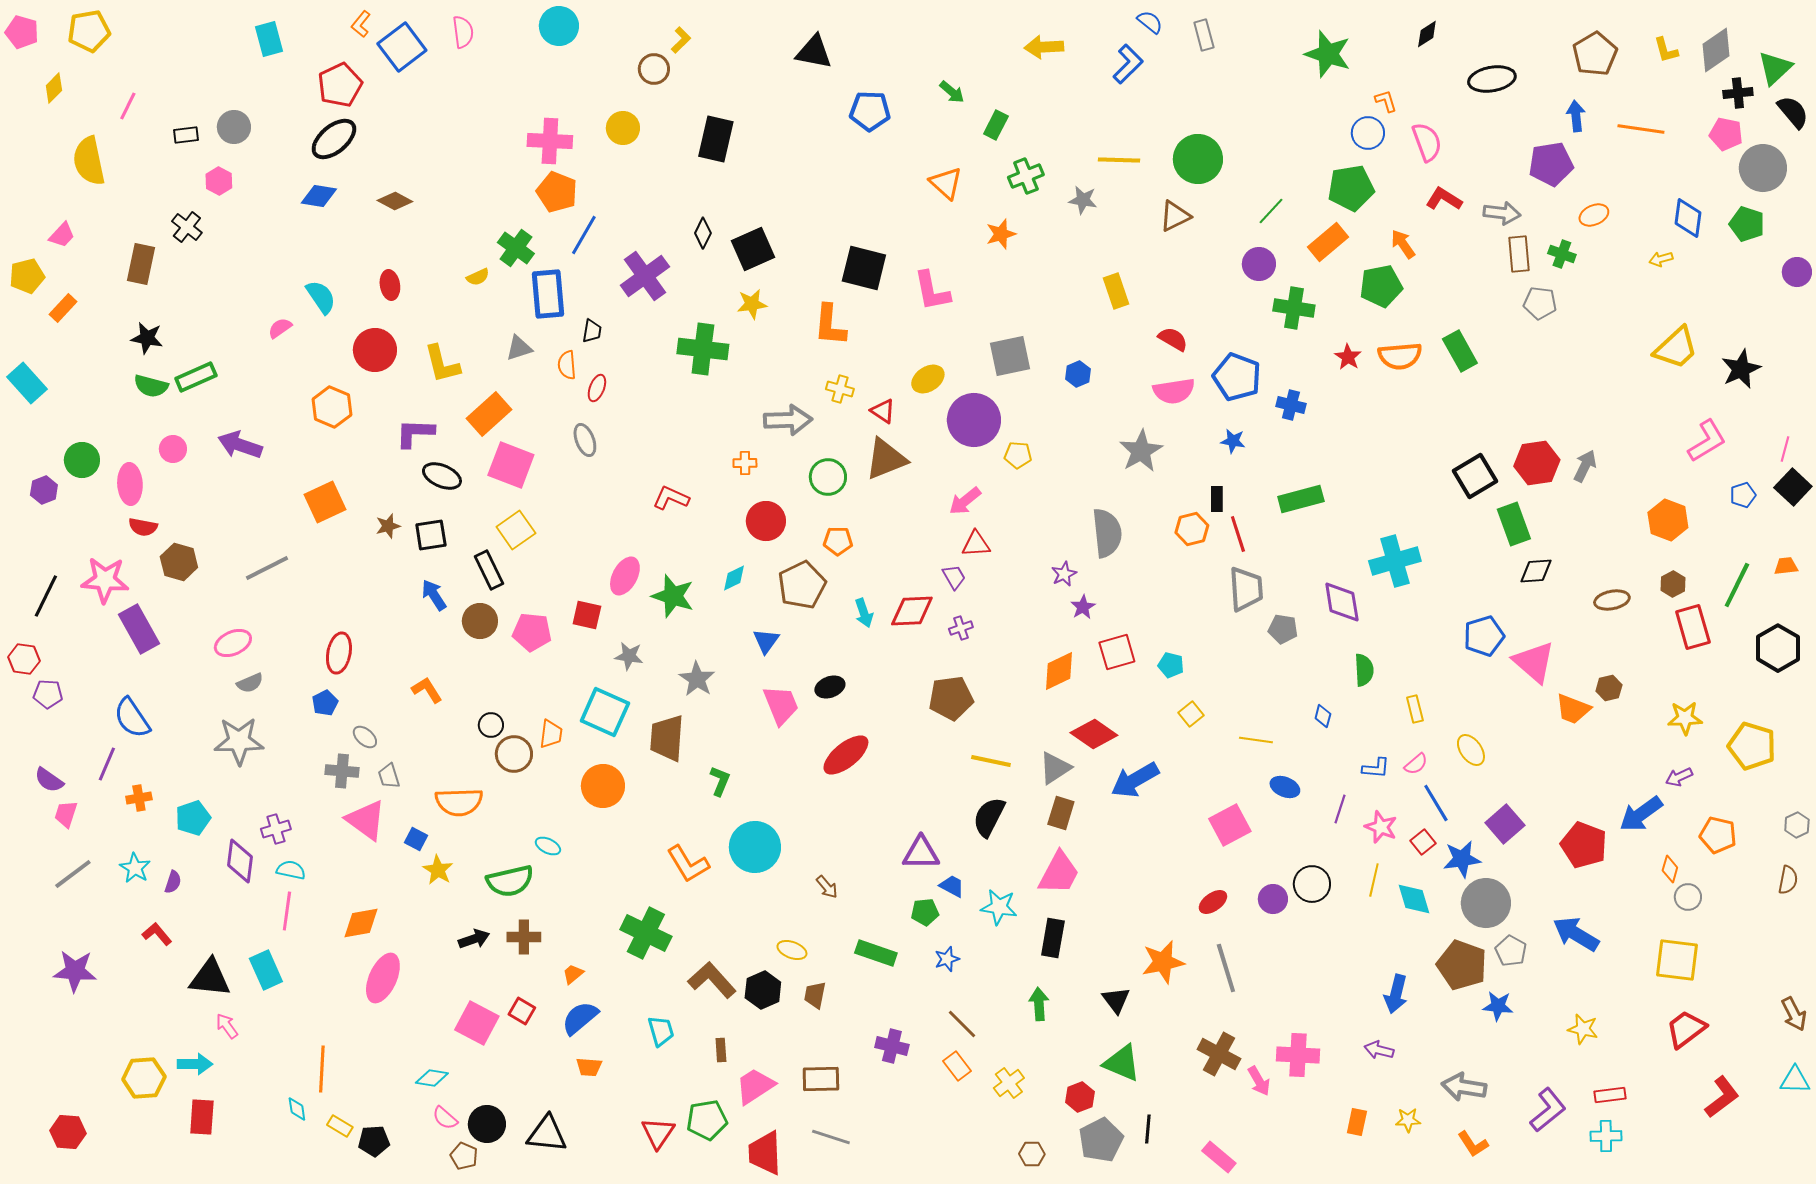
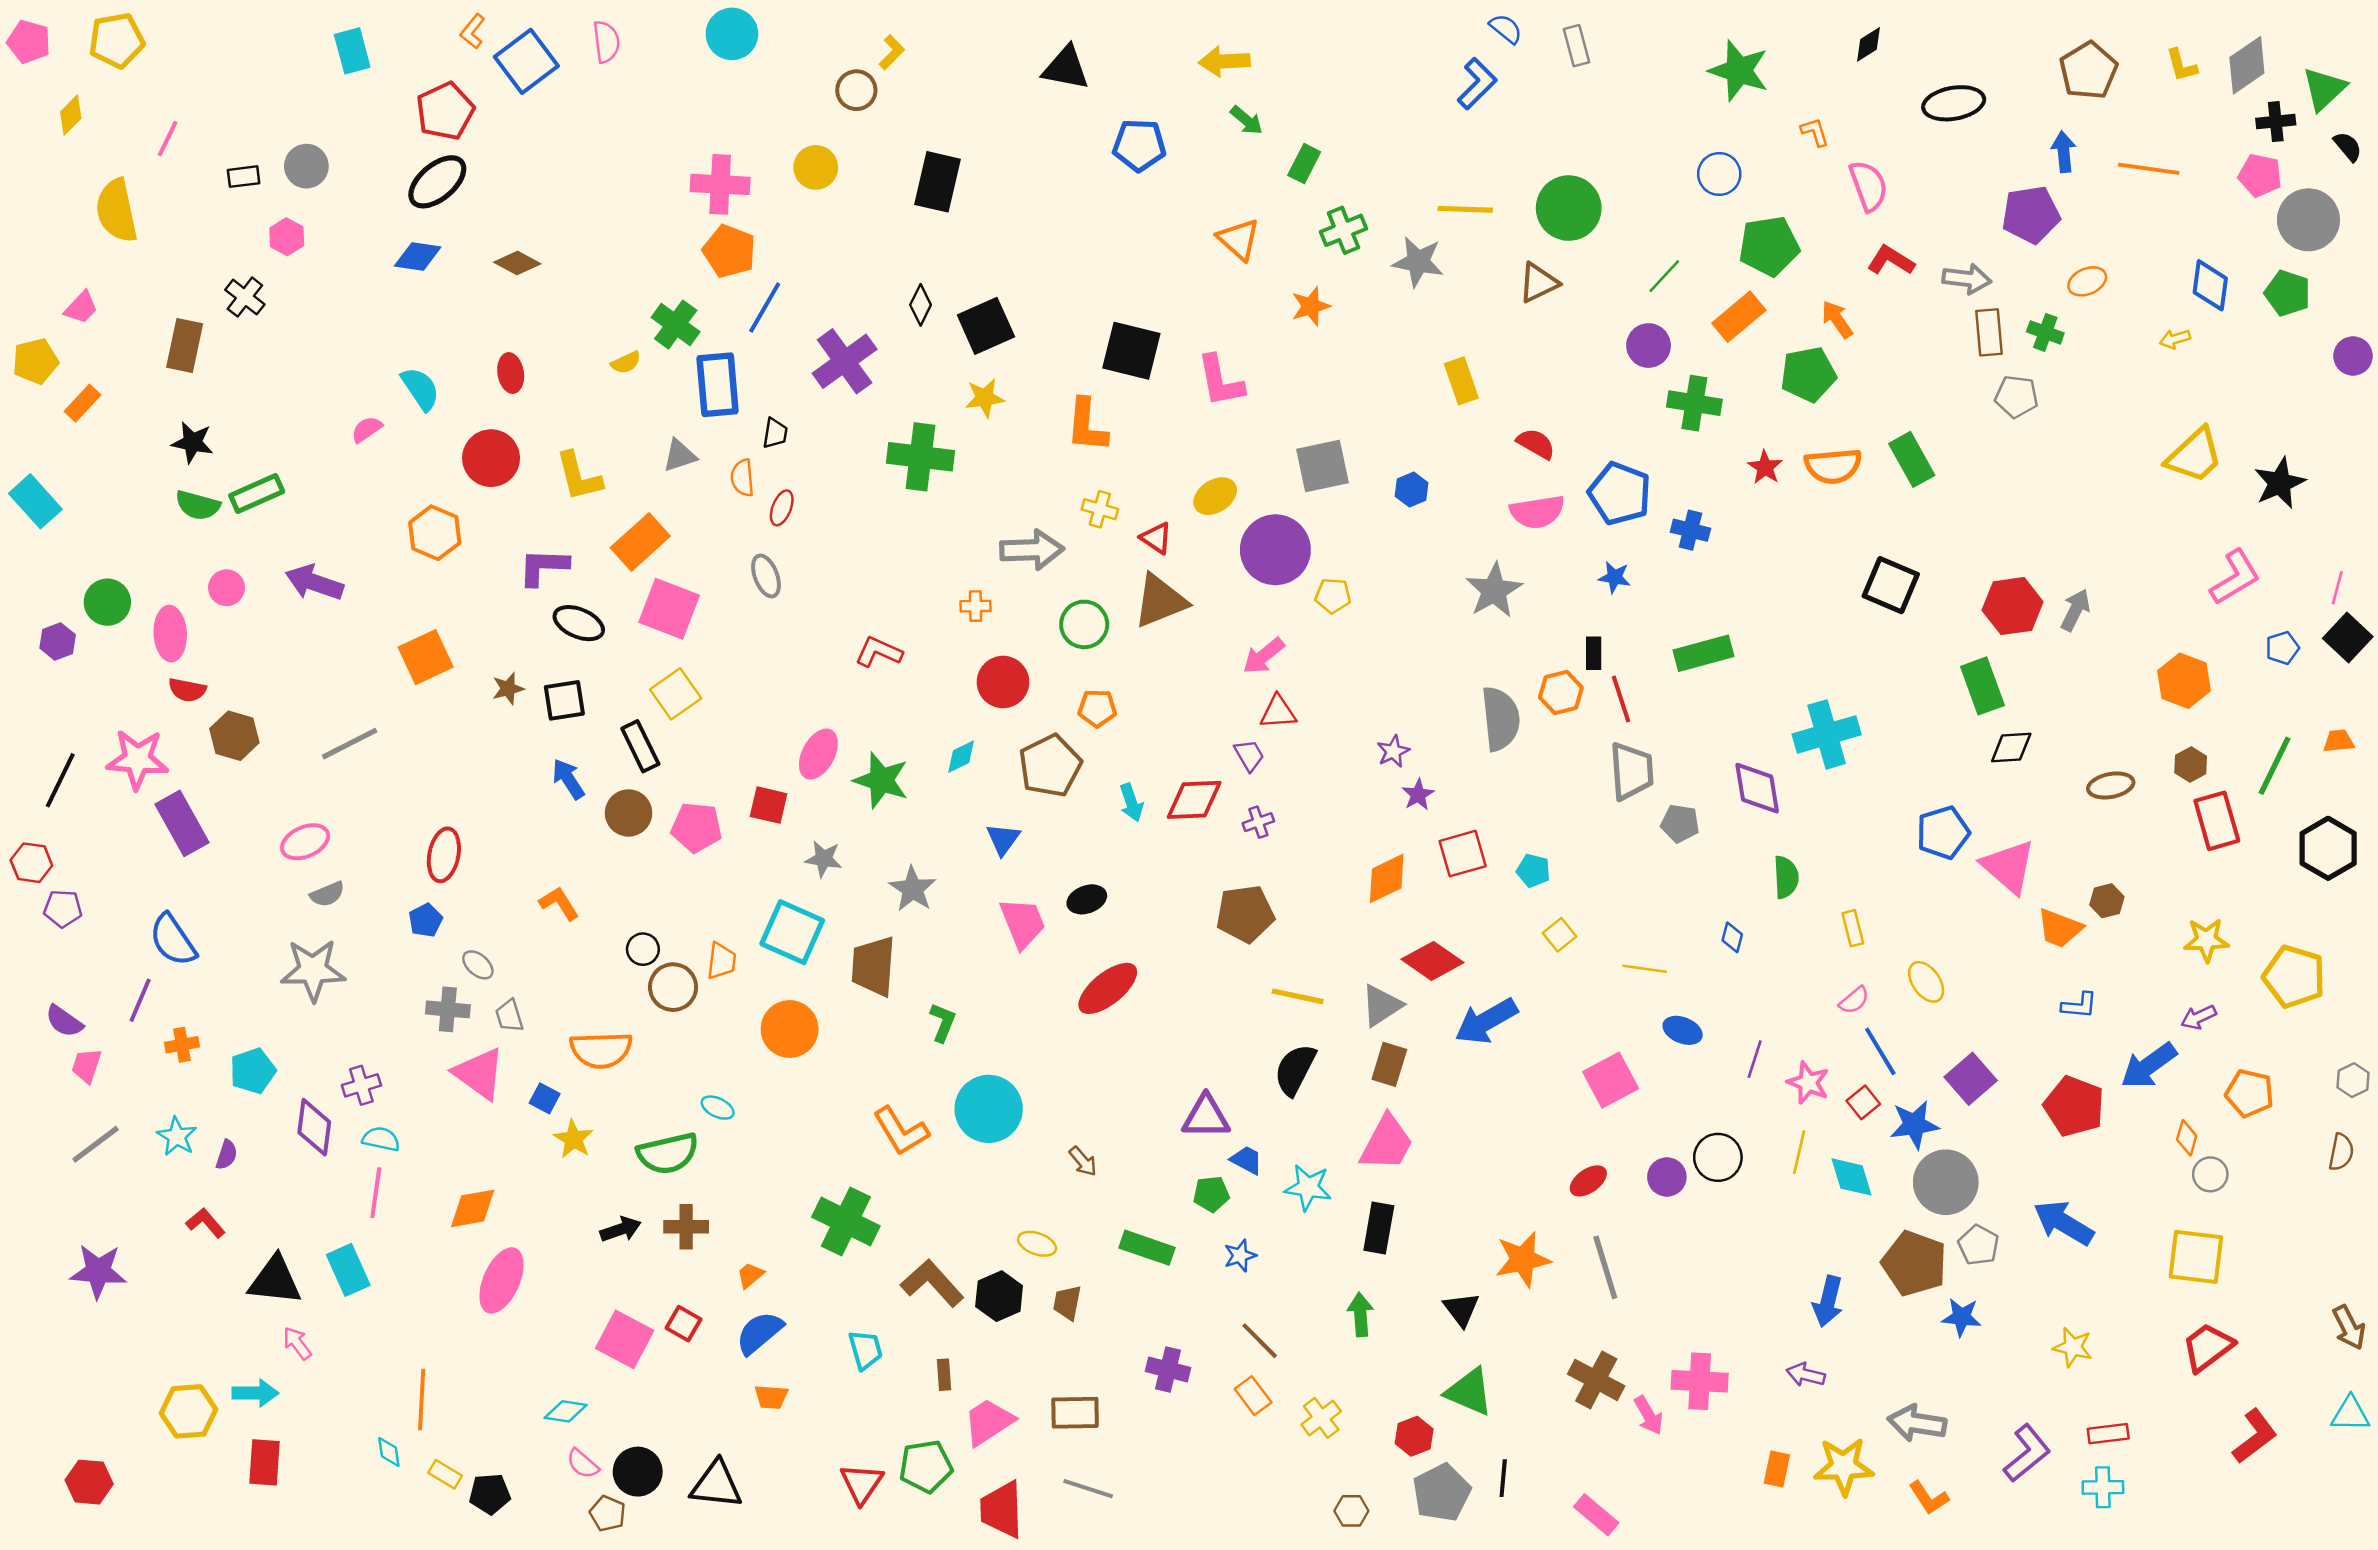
yellow arrow: (1044, 47) -> (1224, 61), moved
black semicircle: (1793, 112) -> (2348, 146), size x0.7
blue circle: (1368, 133) -> (1719, 174), moved
gray star: (1083, 200) -> (1418, 262), size x1.4
black square: (1475, 476) -> (1891, 585), moved, turned -36
gray semicircle: (1107, 533) -> (1501, 719), moved
blue L-shape: (1376, 768) -> (2079, 1005), moved
yellow star: (1408, 1120) -> (1844, 1466), size x1.8

